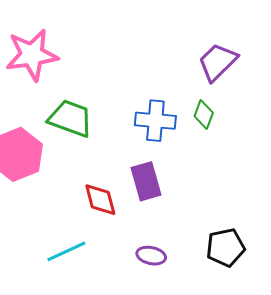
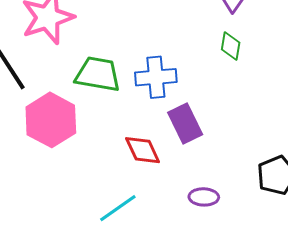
blue cross: (155, 121) -> (156, 77), moved

